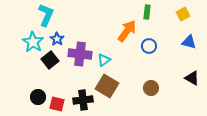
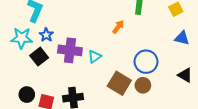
orange arrow: (127, 31) -> (118, 27), size x0.6
cyan star: (33, 42) -> (22, 38), turned -30
blue circle: (149, 46) -> (146, 62), moved, size x1.5
brown square: (107, 86) -> (119, 83), moved

